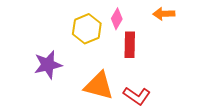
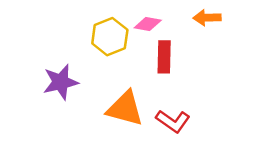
pink diamond: (117, 19) -> (148, 24), turned 70

